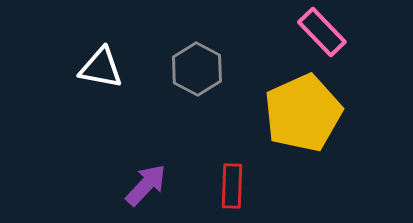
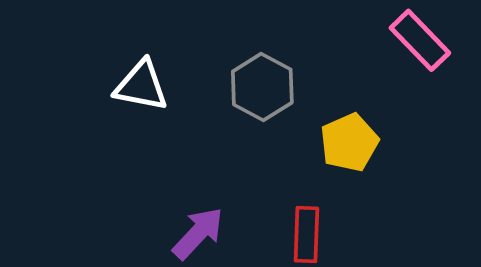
yellow pentagon: (303, 113) -> (349, 142), moved, size x0.6

